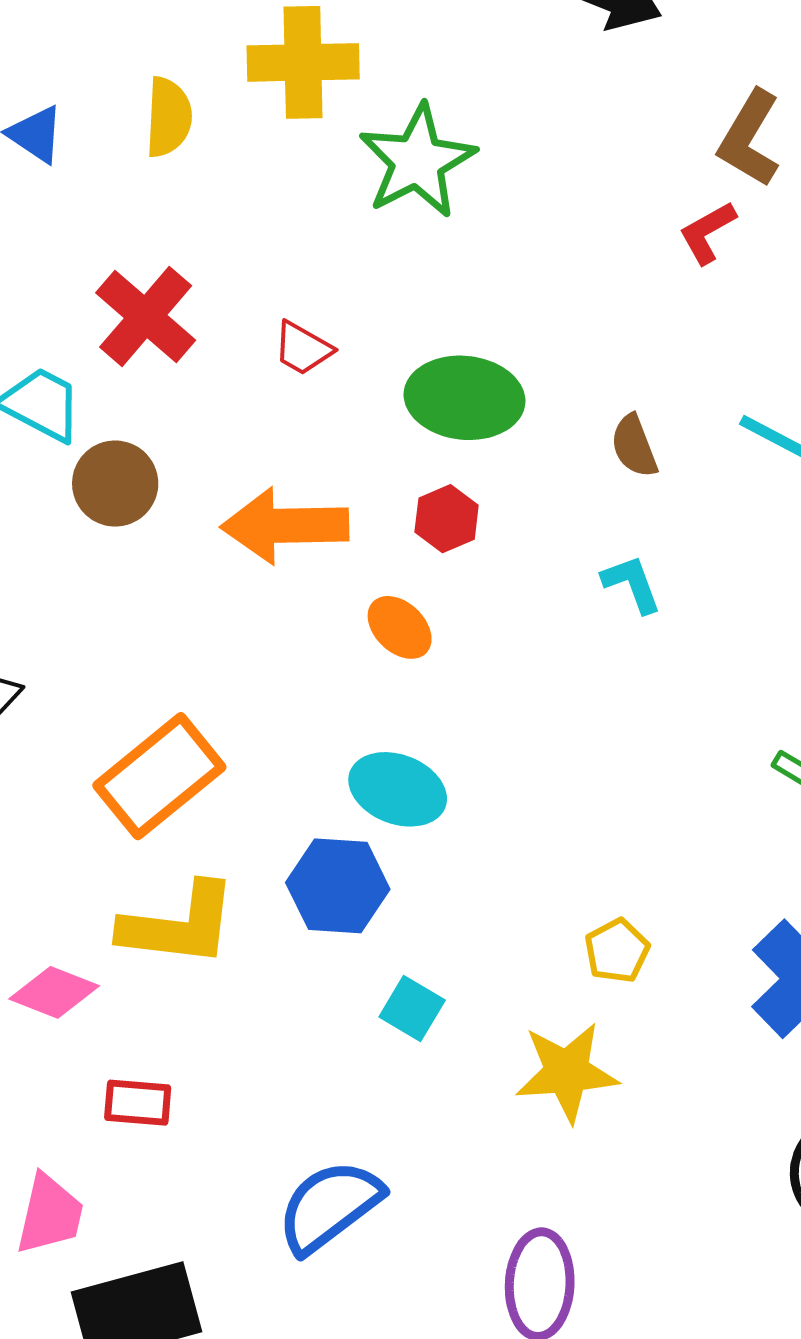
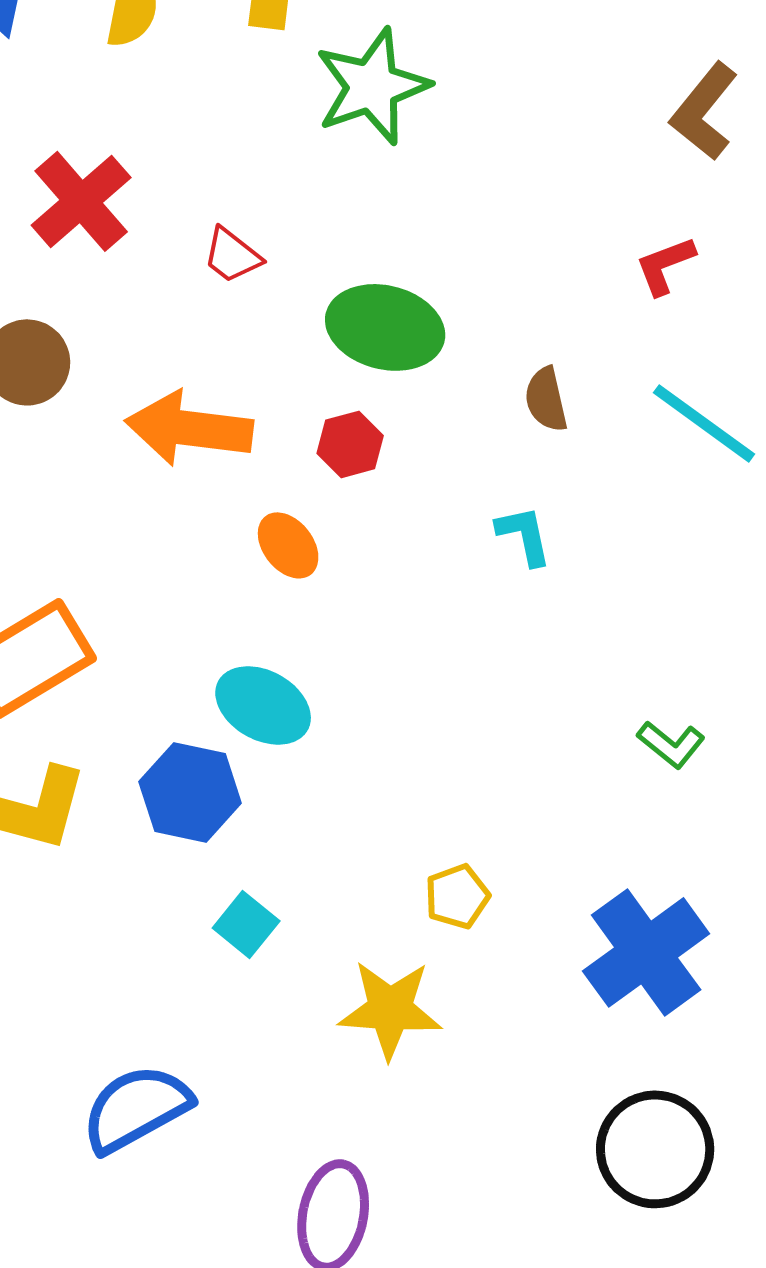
red L-shape: (707, 232) -> (665, 265), moved

